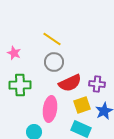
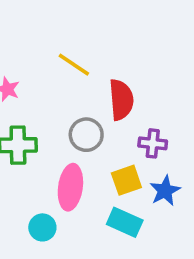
gray circle: (54, 62) -> (86, 135), moved
red semicircle: (70, 83) -> (121, 100), moved, turned -70

